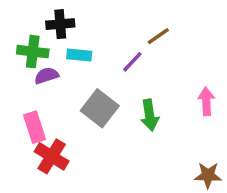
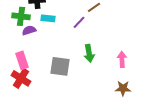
pink arrow: (206, 101) -> (122, 59), moved
gray square: (100, 108) -> (60, 66), moved, turned -30
red cross: (52, 156) -> (21, 78), moved

